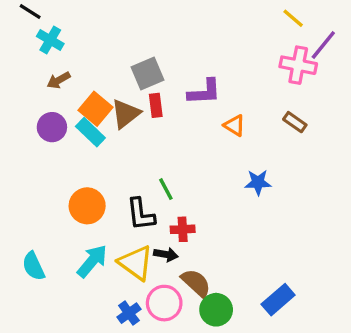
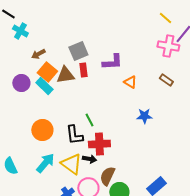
brown arrow: (59, 80) -> (38, 54), moved
brown triangle: (126, 114) -> (65, 75), turned 30
red cross: (183, 229) -> (99, 144), size x1.5
brown semicircle: (196, 283) -> (107, 176), turned -108

